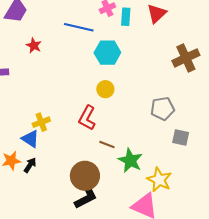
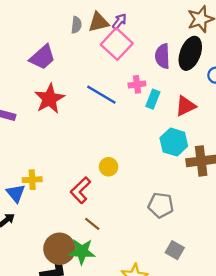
red star: (34, 46) -> (49, 99), size x1.8
cyan hexagon: (107, 53) -> (174, 142), moved
gray square: (181, 137) -> (175, 250), moved
green star: (130, 160) -> (82, 252), moved, turned 30

